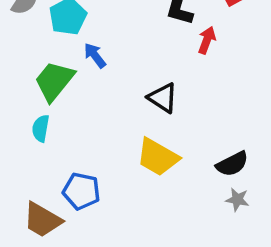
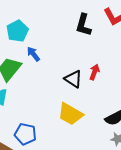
red arrow: (207, 40) -> (94, 72), moved

